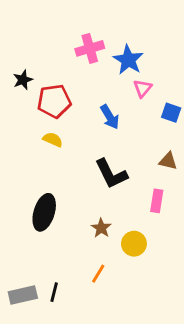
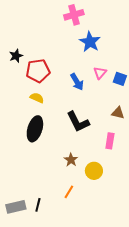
pink cross: (90, 48) -> (74, 15), moved
pink triangle: (143, 88) -> (100, 73), moved
black ellipse: (44, 212) -> (35, 129), moved

